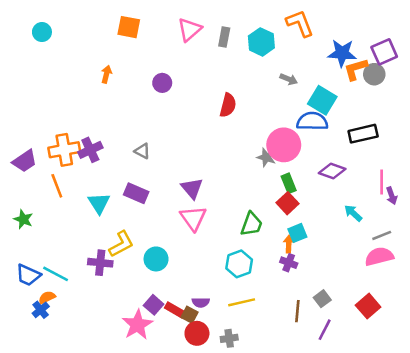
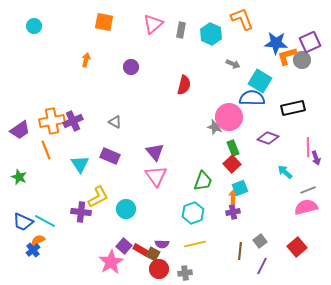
purple cross: (289, 263) -> (233, 212), turned -32

